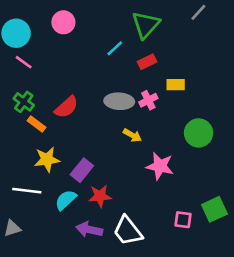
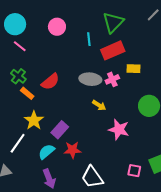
pink circle: (63, 22) -> (57, 27), moved
cyan line: (115, 48) -> (89, 39), turned -56
red rectangle: (147, 62) -> (113, 50), size x1.6
yellow star: (47, 159) -> (34, 120), turned -30
white line: (27, 191) -> (18, 143), turned -65
purple arrow: (89, 230) -> (49, 179), moved, turned -126

